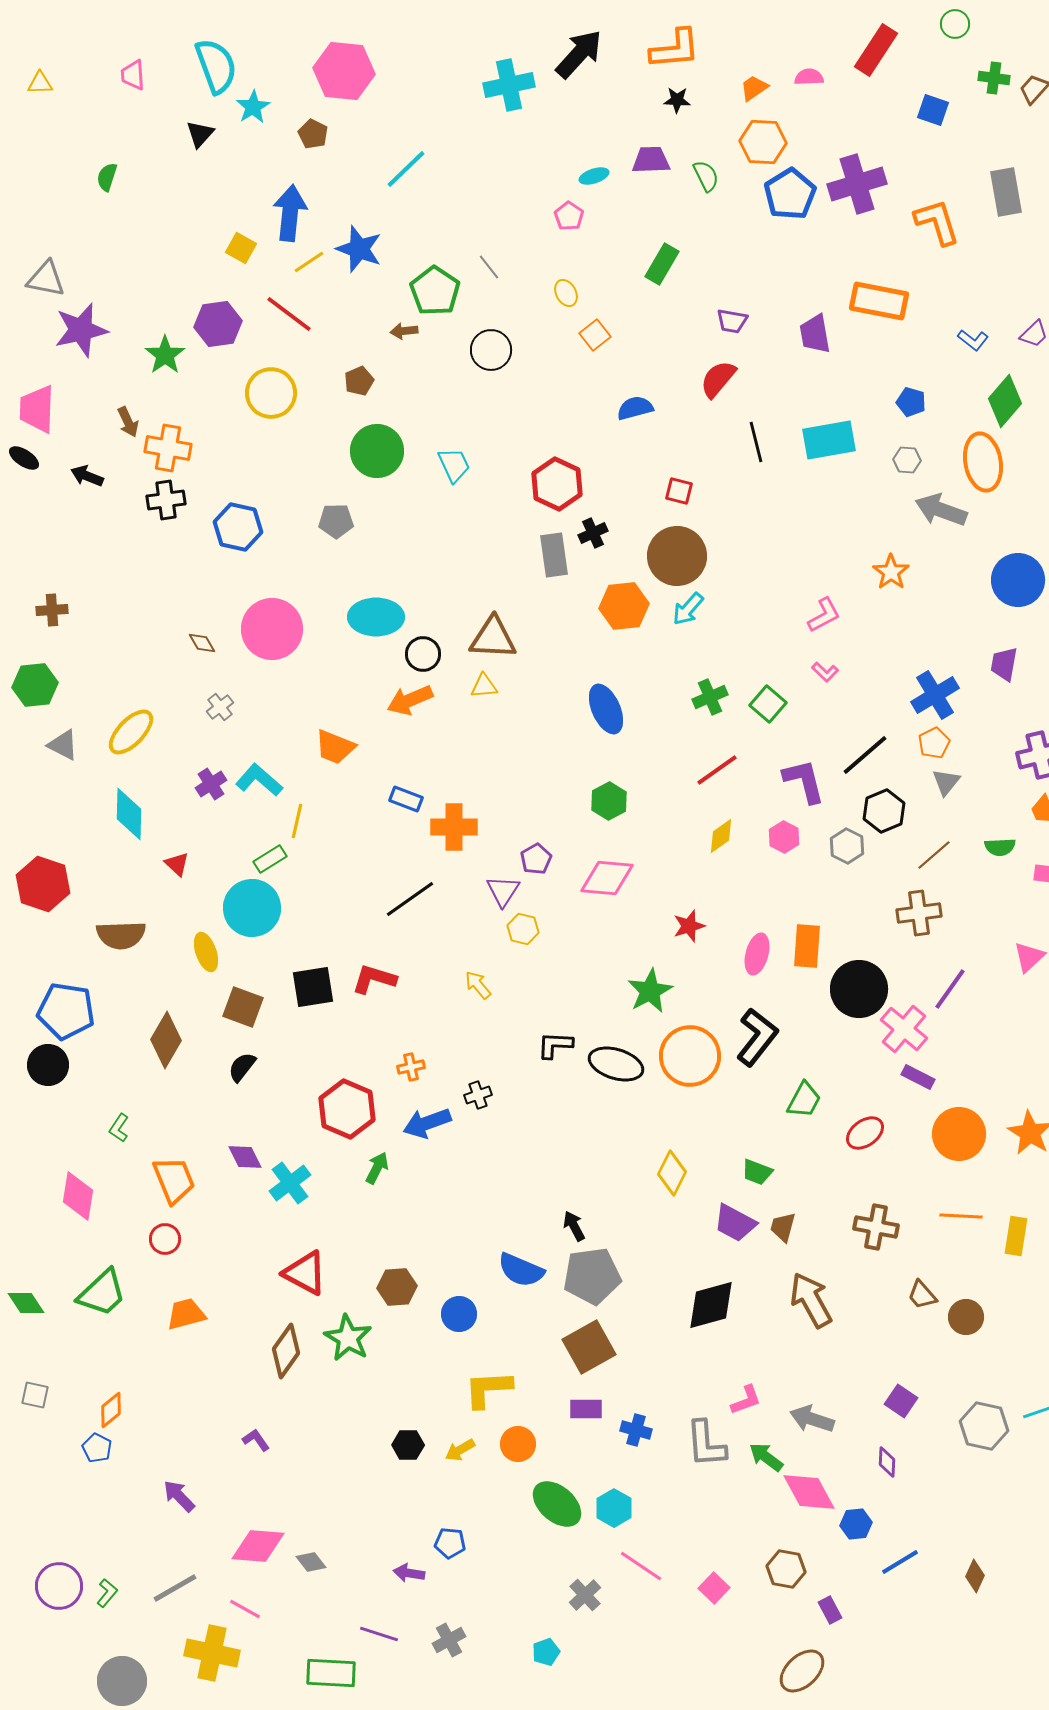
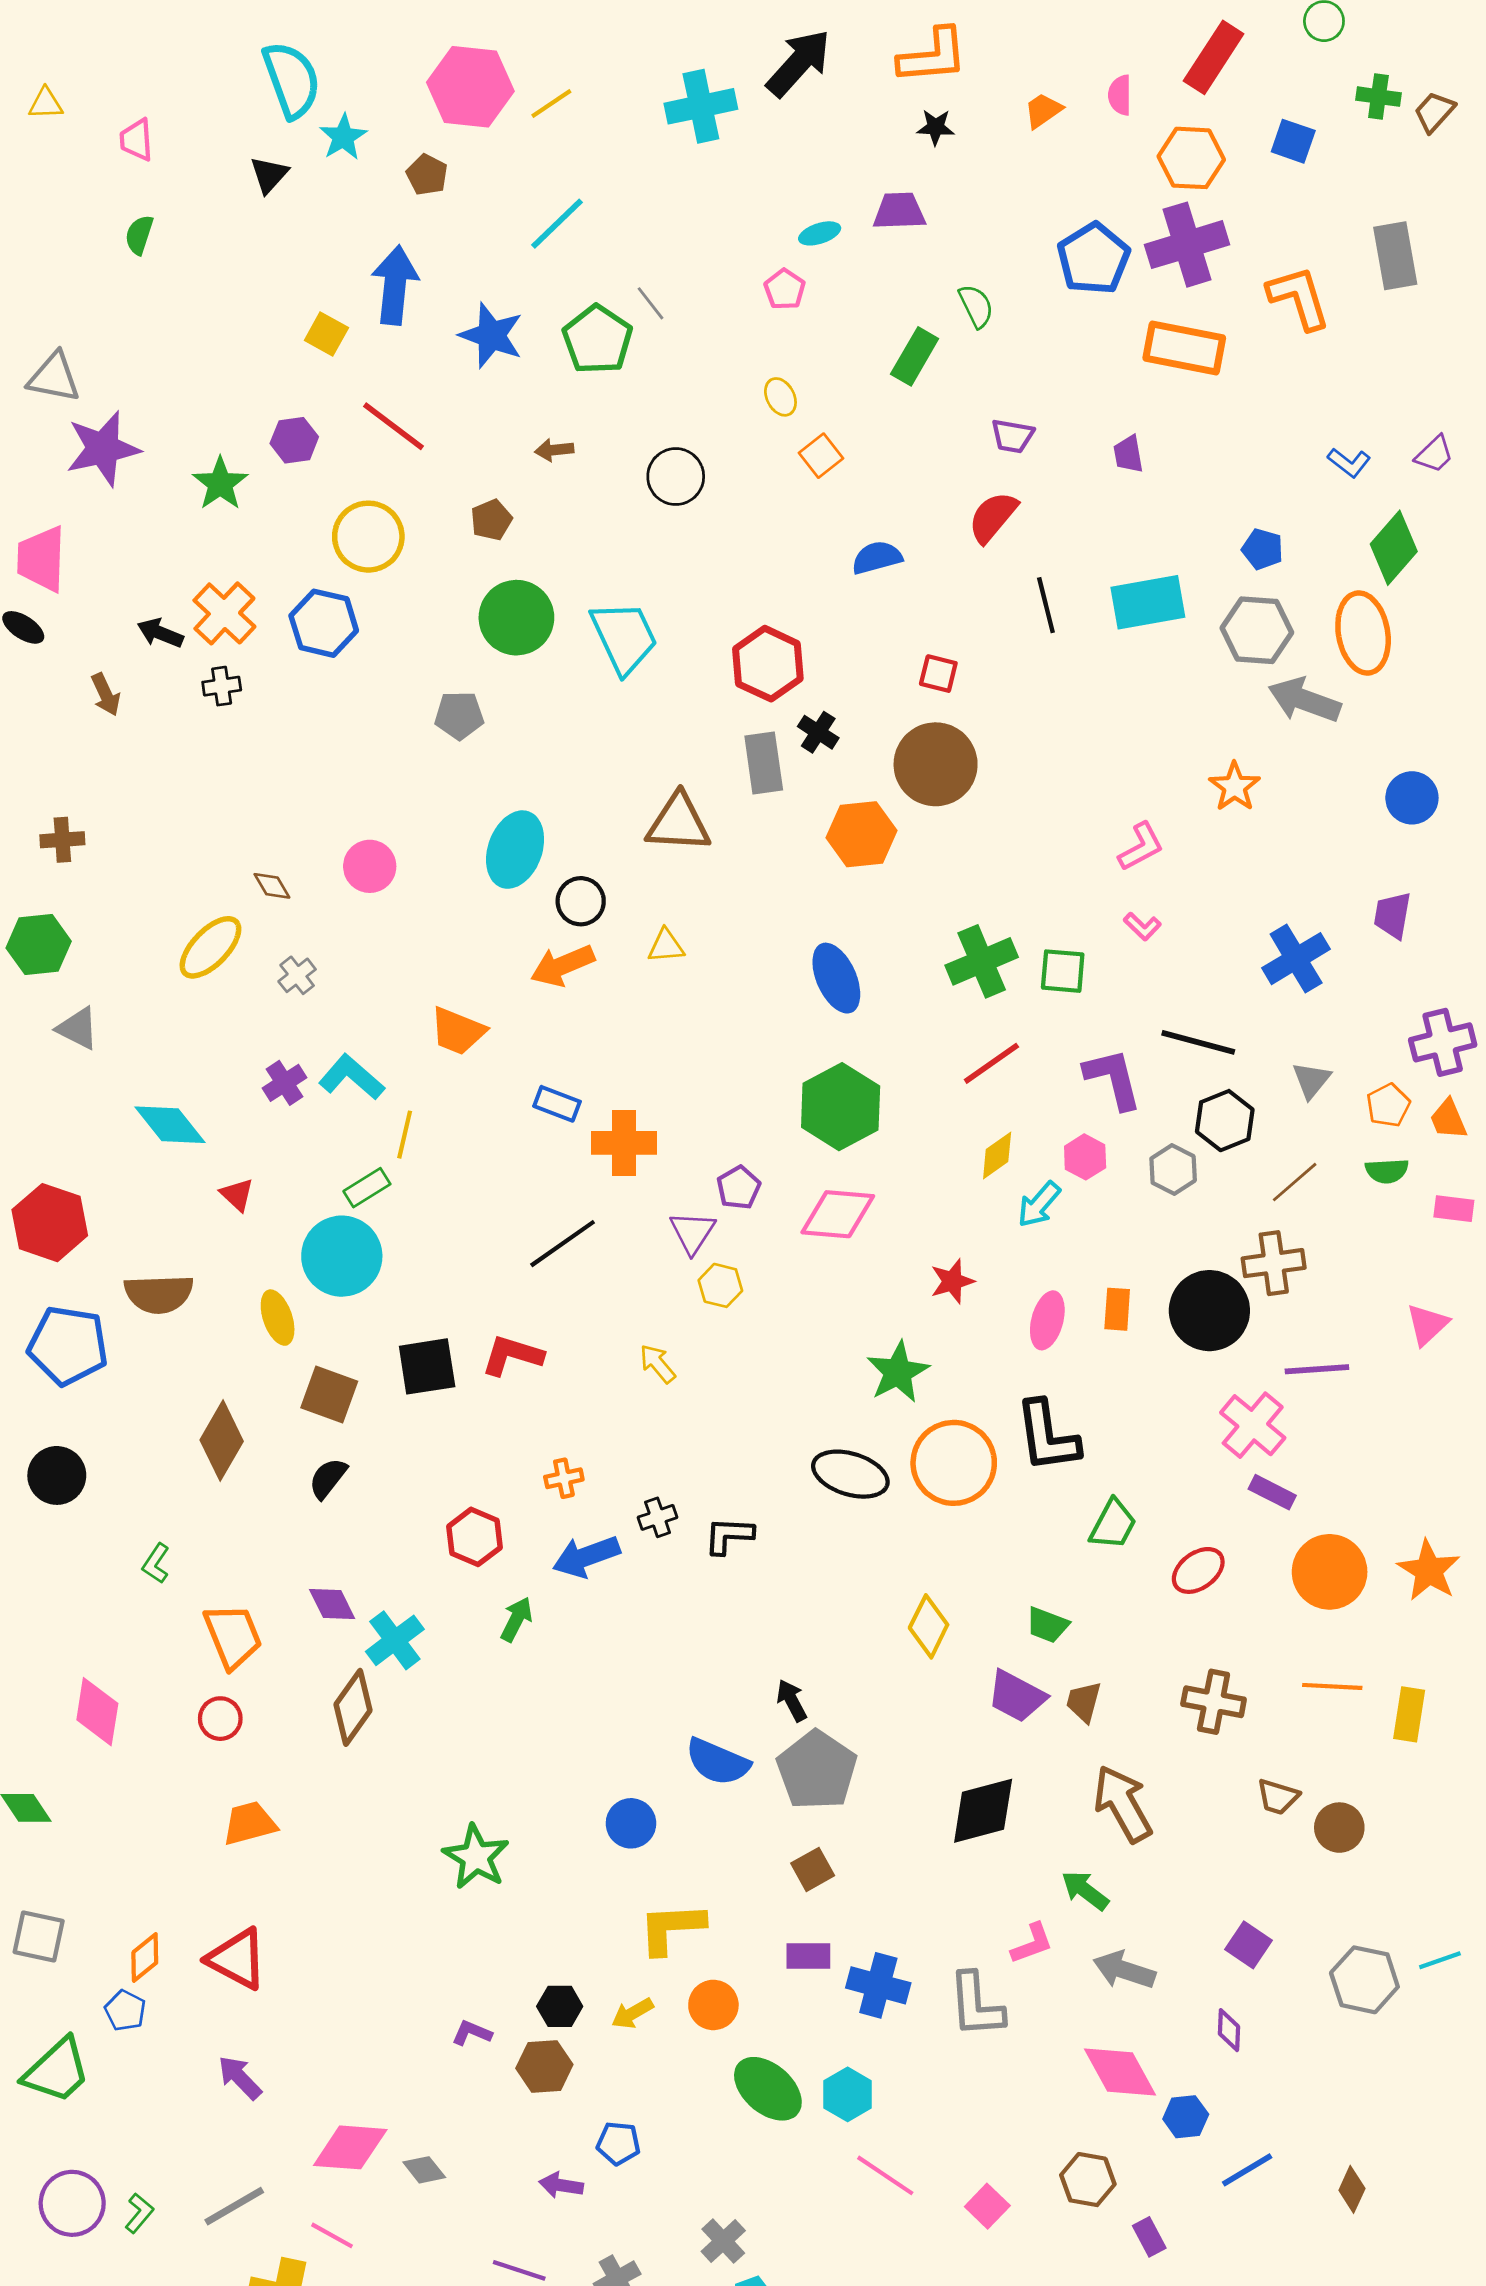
pink trapezoid: (133, 75) -> (136, 140), moved
pink semicircle: (809, 77) -> (1120, 95), turned -88
orange hexagon: (763, 142) -> (1191, 158), moved
green semicircle: (706, 176) -> (976, 306), moved
yellow line: (309, 262) -> (551, 104), moved
gray line: (489, 267) -> (651, 303), moved
green pentagon: (435, 291) -> (597, 340), moved
orange rectangle: (879, 301) -> (1184, 348), moved
purple hexagon: (218, 324) -> (294, 440), size x0.7
purple trapezoid: (815, 334) -> (1128, 454), size x0.7
brown arrow: (128, 422) -> (106, 694), moved
orange cross: (168, 448) -> (224, 613), turned 33
gray hexagon: (907, 460) -> (1257, 630), size x1.8
cyan trapezoid: (454, 465) -> (624, 637), size x1.5
black arrow: (87, 476) -> (160, 633), moved
black cross: (166, 500) -> (222, 686), size x0.7
blue hexagon: (238, 527) -> (324, 623), moved
black cross: (593, 533) -> (818, 732), turned -32
blue circle: (1018, 580) -> (1412, 798), size x0.7
cyan arrow: (688, 609) -> (1039, 1204), moved
cyan ellipse: (376, 617) -> (515, 850), turned -70
pink circle: (272, 629) -> (370, 866), size x0.6
brown triangle: (493, 638) -> (678, 823), moved
green cross: (710, 697) -> (982, 961), size x1.4
green square: (768, 704) -> (1063, 971), turned -36
yellow ellipse: (131, 732) -> (210, 947), moved
orange pentagon: (934, 743) -> (1388, 1105), moved
black line: (865, 755) -> (1198, 1042), turned 56
green hexagon: (609, 801) -> (841, 1107), size x1.6
cyan diamond: (129, 814) -> (170, 1125), turned -40
orange rectangle: (807, 946) -> (1117, 1309), size x0.7
black circle: (859, 989) -> (1209, 1311), moved
purple line: (950, 989) -> (1317, 1369), turned 51
blue pentagon: (66, 1011) -> (68, 1346), moved
black L-shape: (757, 1037) -> (1047, 1436), turned 134
black L-shape: (555, 1045) -> (729, 1536), moved
red hexagon: (347, 1109) -> (475, 1537), size x0.7
pink diamond: (78, 1196) -> (97, 1712), moved
red triangle: (305, 1273) -> (237, 1959), moved
gray pentagon: (592, 1276) -> (817, 1770), turned -30
brown hexagon: (397, 1287) -> (544, 2066), moved
green trapezoid: (102, 1293) -> (57, 2071), moved
brown trapezoid: (922, 1295) -> (1278, 1797), turned -32
brown square: (589, 1347) -> (813, 1869), size x0.6
brown diamond: (286, 1351) -> (353, 1707), moved
gray square: (35, 1395) -> (39, 1936), size x1.4
blue cross: (636, 1430) -> (878, 1985), size x1.4
purple L-shape: (256, 1440) -> (472, 2033), moved, turned -32
green arrow: (766, 1457) -> (1085, 1890), moved
gray cross: (585, 1595) -> (723, 2241), moved

